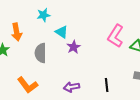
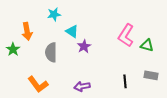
black line: (107, 85) -> (125, 81), moved

